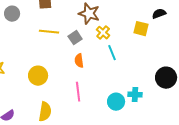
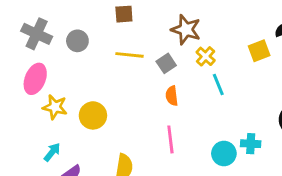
gray circle: (12, 14) -> (77, 41), moved
yellow square: (141, 29) -> (259, 51), turned -35
yellow circle: (38, 76) -> (93, 115), moved

